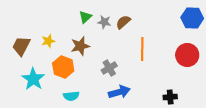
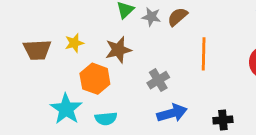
brown trapezoid: (21, 46) -> (37, 50), turned -120
cyan star: (33, 79) -> (66, 109), moved
black cross: (170, 97) -> (223, 120), moved

